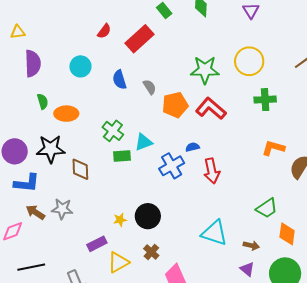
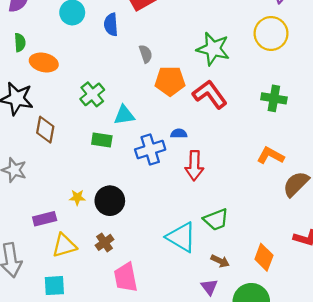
yellow circle: (249, 61) -> (271, 33), moved
blue semicircle: (119, 80) -> (111, 25), moved
green rectangle: (122, 156) -> (102, 140), moved
green trapezoid: (267, 208) -> (216, 219), moved

